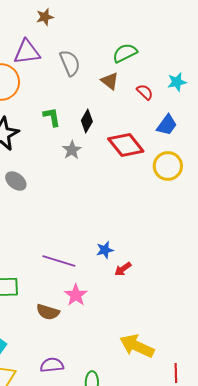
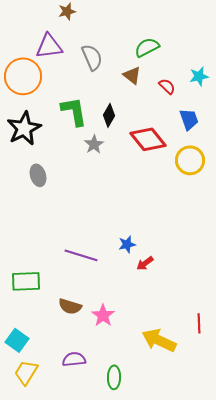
green L-shape: (52, 117) -> (74, 111), size x1.5
blue trapezoid: (167, 125) -> (189, 119), turned -55
gray ellipse: (16, 181) -> (38, 175), turned 35
pink star: (76, 295) -> (103, 315), moved
red line: (176, 373) -> (199, 323), moved

